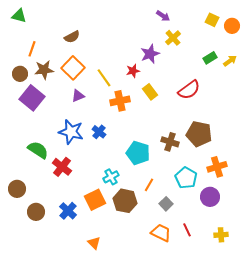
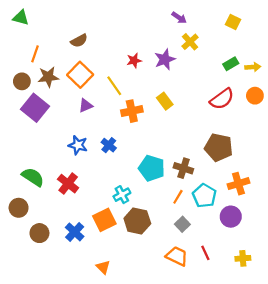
orange circle: (232, 26) -> (255, 96), moved
yellow arrow: (230, 61) -> (253, 67), turned 32
red star: (133, 71) -> (134, 60), moved
red semicircle: (189, 90) -> (222, 99), moved
blue star: (71, 132) -> (78, 145), size x0.7
brown cross: (170, 142) -> (183, 168), moved
green semicircle: (38, 150) -> (33, 177), moved
orange line: (149, 185) -> (178, 197), moved

